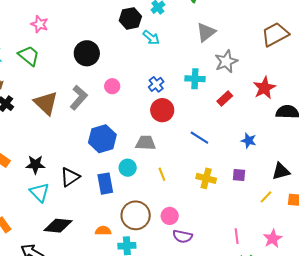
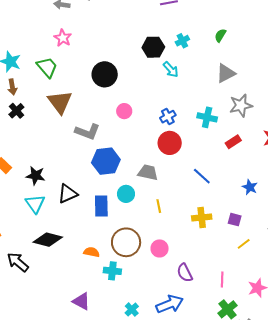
gray L-shape: (79, 98) -> (87, 132), moved, turned 60
brown triangle: (46, 103) -> (60, 102), moved
yellow cross: (206, 178) -> (202, 217), turned -30
yellow line: (266, 197) -> (244, 244), moved
purple semicircle: (183, 236) -> (185, 273), moved, turned 42

